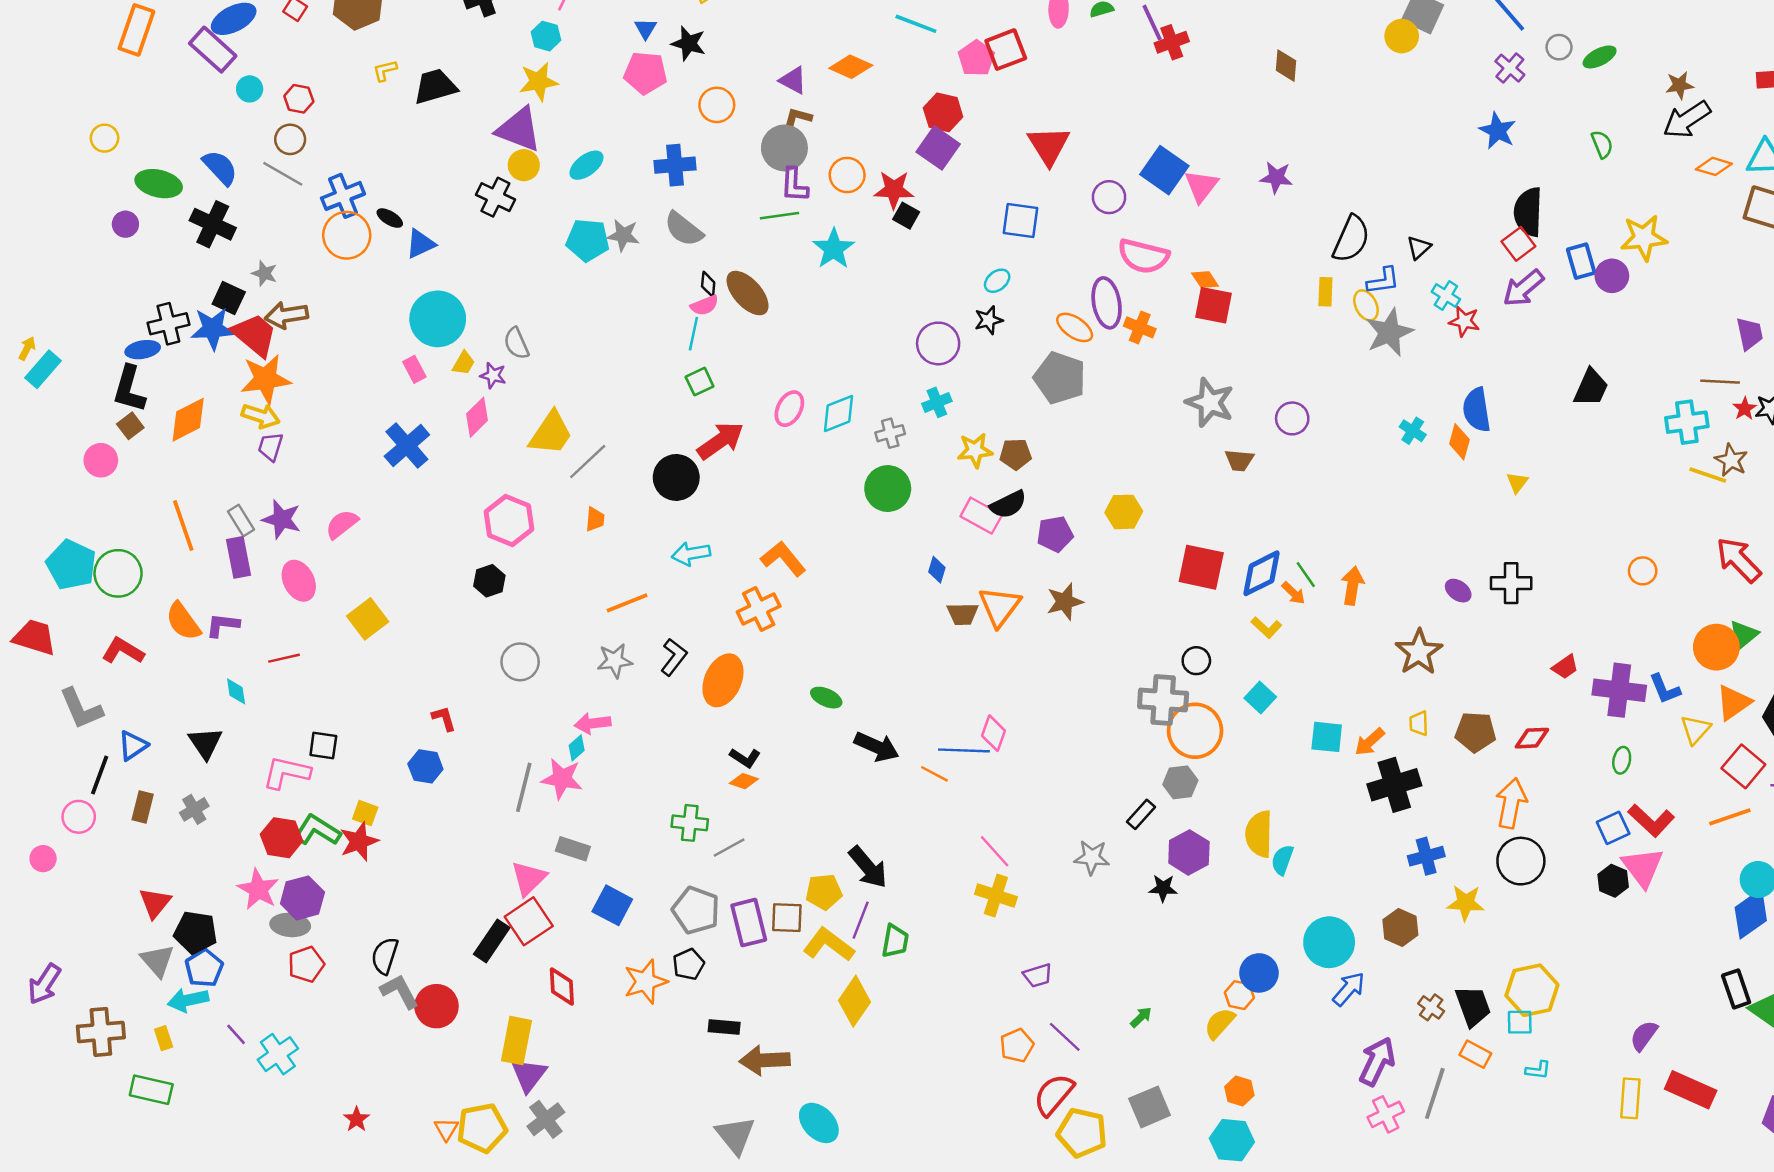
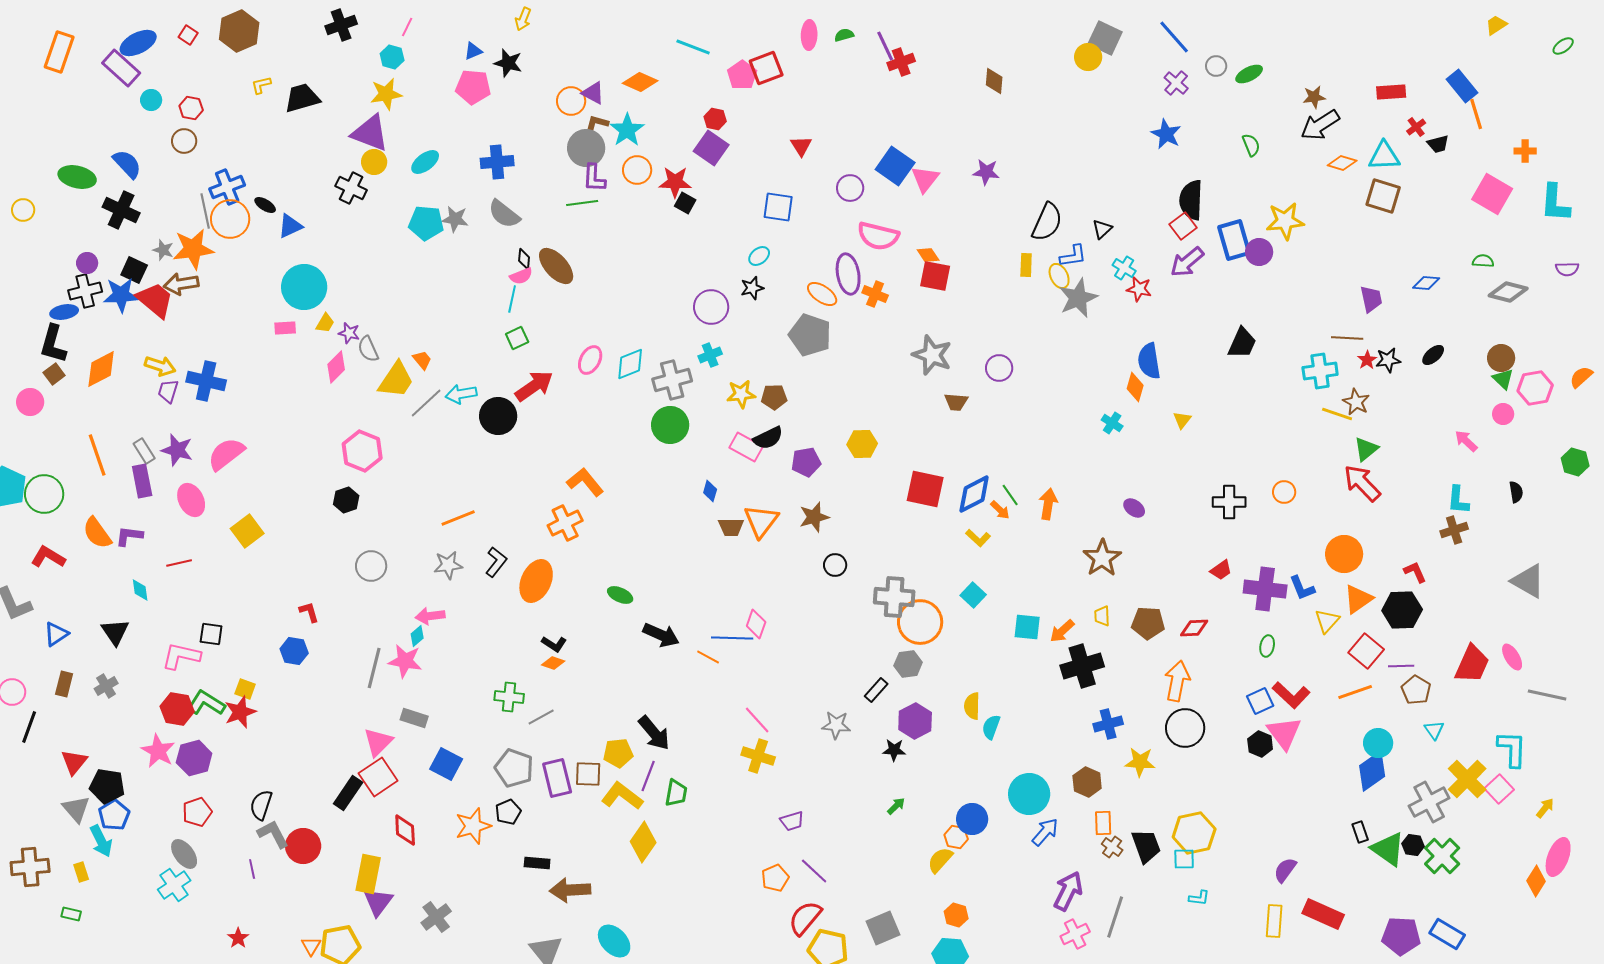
blue triangle: (645, 29) -> (473, 51), turned 36
orange circle: (717, 105) -> (571, 101), moved
red hexagon: (943, 112) -> (715, 119), size x0.7
yellow circle: (105, 138) -> (23, 210), moved
red triangle: (1049, 145) -> (801, 146), size x0.6
gray line: (283, 174) -> (205, 211), moved, turned 48
purple circle: (125, 224) -> (87, 263), moved
cyan star: (834, 249) -> (627, 130), moved
blue rectangle: (1581, 261) -> (1234, 240), size x1.4
gray semicircle: (516, 343) -> (368, 349), moved
pink rectangle: (414, 369) -> (285, 328), turned -65
orange star: (266, 379) -> (193, 249), moved
cyan cross: (1413, 431) -> (1112, 423), moved
gray cross: (890, 433) -> (672, 380), size x1.6
blue cross: (407, 445) -> (206, 381), moved, turned -36
orange trapezoid: (595, 519) -> (422, 360), moved, turned -45
pink semicircle: (342, 524) -> (226, 454), size x1.4
cyan arrow: (691, 554) -> (461, 394), moved
black cross: (1511, 583) -> (1229, 502), moved
green triangle: (1743, 635) -> (1366, 449), moved
black circle: (1196, 661) -> (835, 565), moved
black line: (100, 775) -> (29, 727), moved
yellow semicircle: (1259, 834) -> (972, 706), size x0.7
gray ellipse: (290, 925) -> (184, 854), moved, turned 48
black rectangle: (1736, 989) -> (1360, 832), size x0.7
cyan arrow: (188, 1000) -> (101, 841), turned -104
green arrow: (1141, 1017) -> (896, 806), moved
purple line: (236, 1034) -> (252, 869), moved, turned 30
orange rectangle: (1475, 1054) -> (1103, 823), moved, turned 60
green rectangle: (151, 1090) -> (71, 914), size x0.6
gray cross: (546, 1119) -> (436, 917), moved

